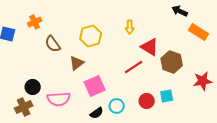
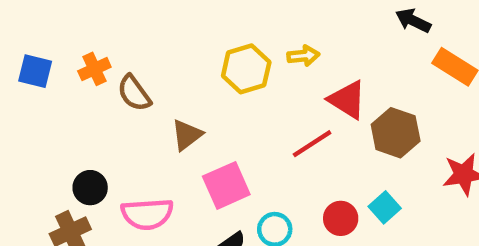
orange cross: (35, 22) -> (94, 69), moved
yellow arrow: (130, 27) -> (303, 56), turned -96
yellow hexagon: (91, 36) -> (246, 69), moved
cyan square: (167, 96) -> (385, 207), turned -32

